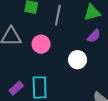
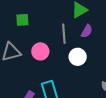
gray line: (58, 15) -> (64, 34), moved

